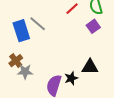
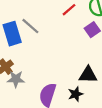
black star: (71, 78) -> (76, 94), moved

